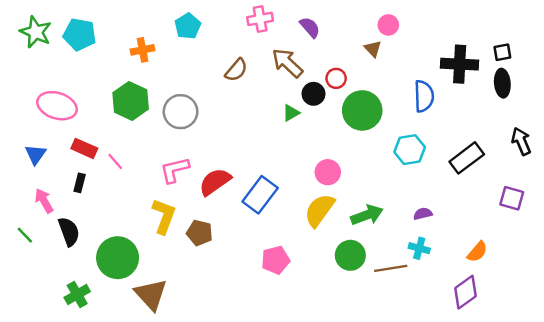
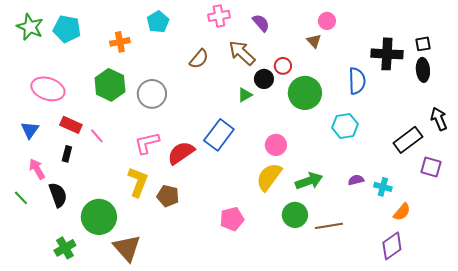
black rectangle: (467, 158) -> (408, 140), moved
blue rectangle: (260, 195) -> (219, 135), moved
cyan cross: (419, 248) -> (383, 187), moved

